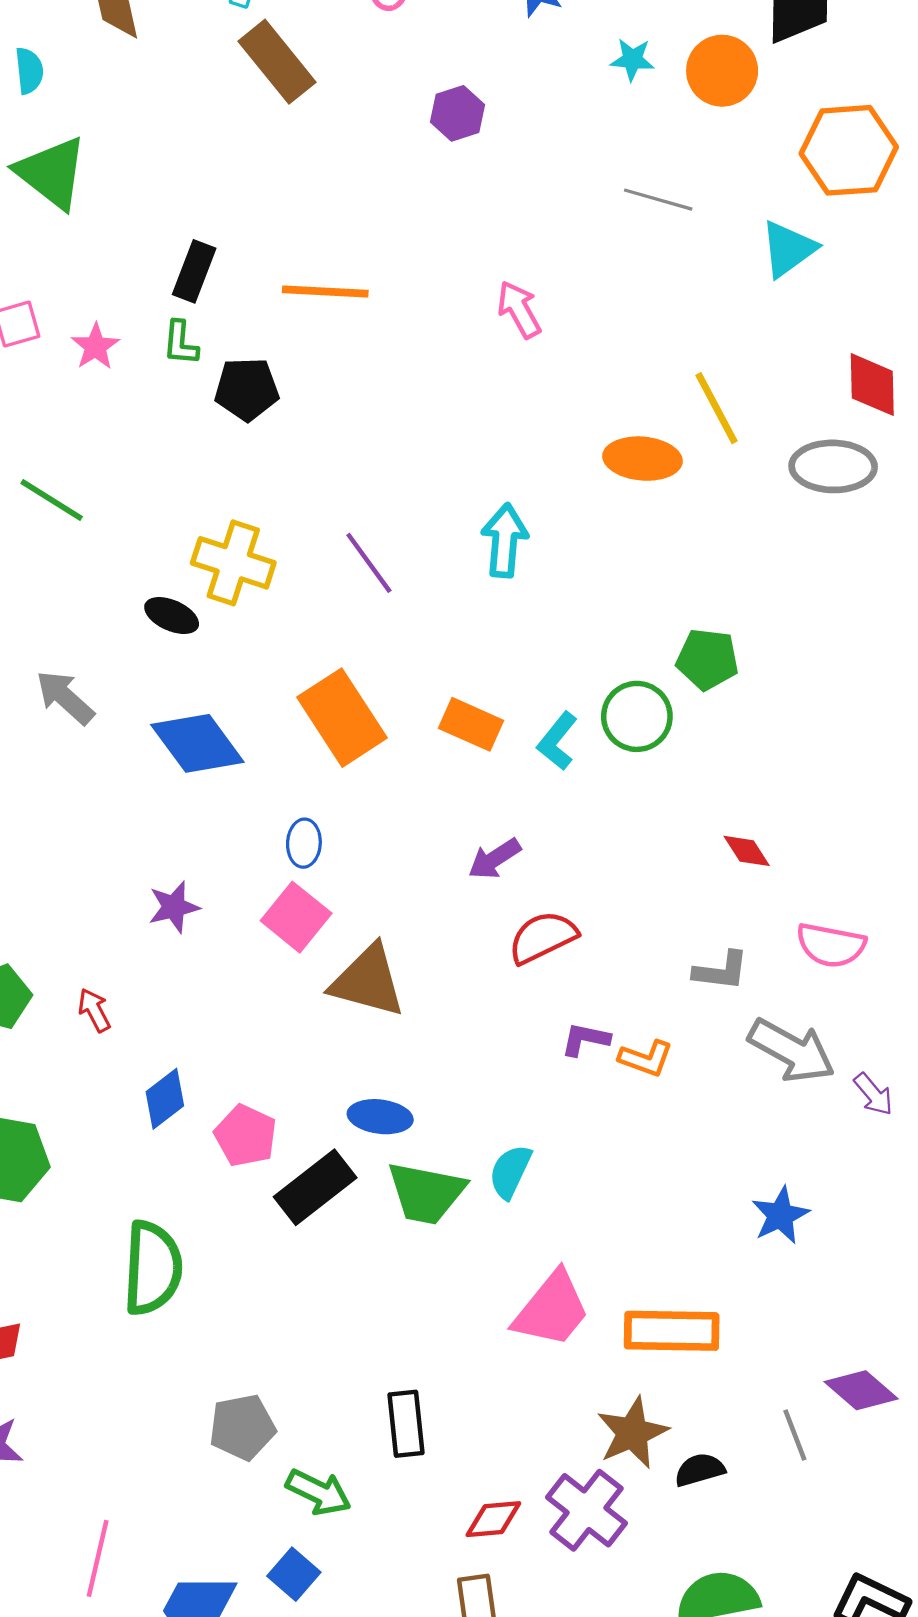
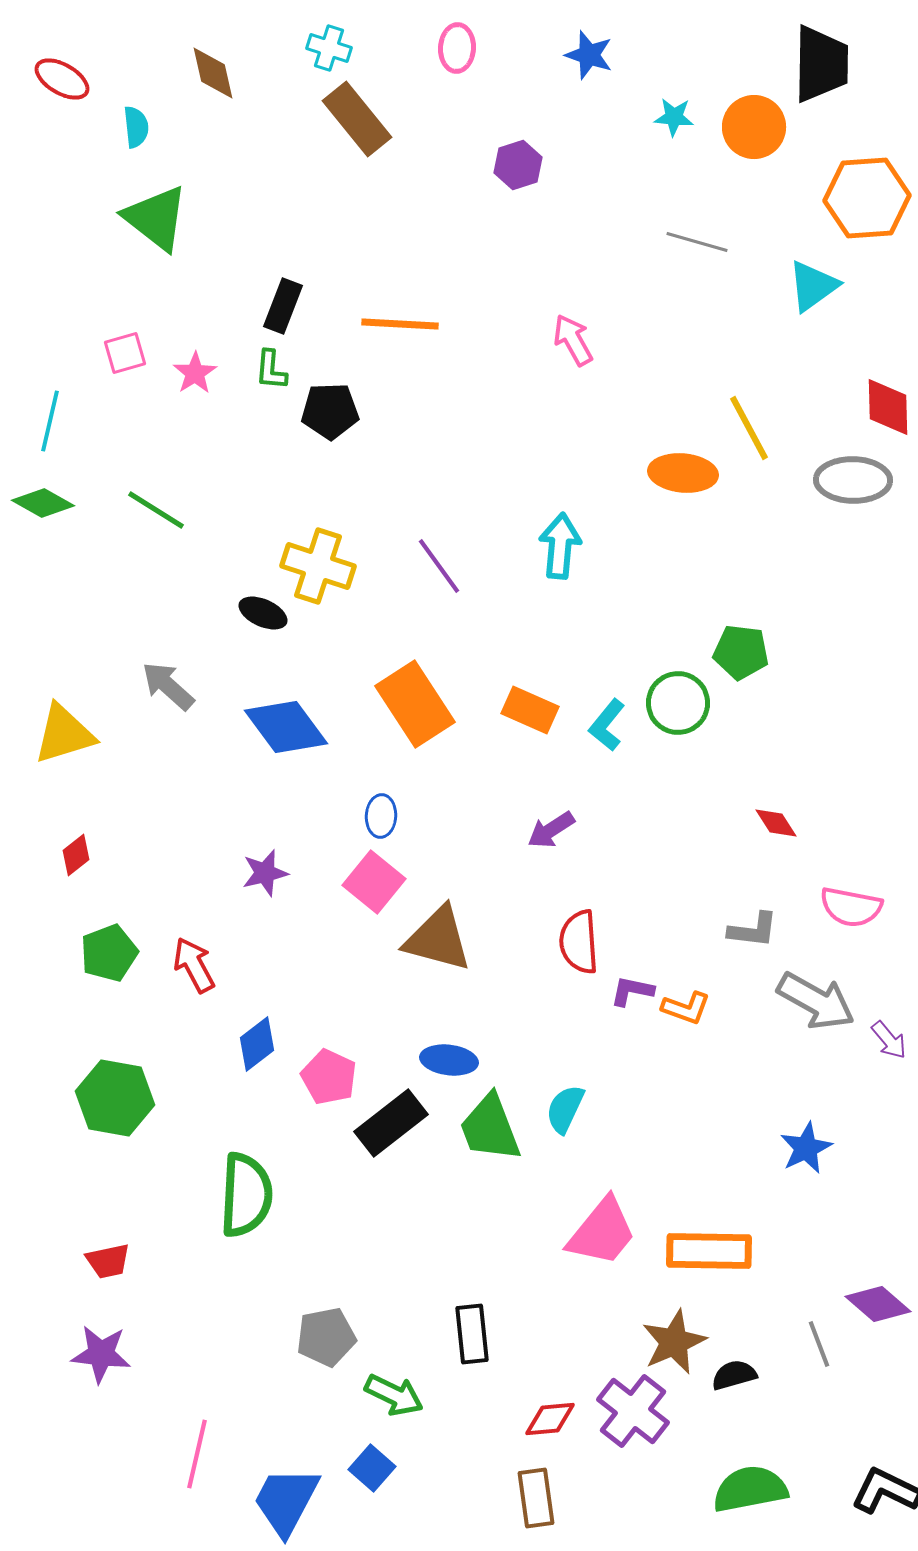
red semicircle: (543, 937) -> (579, 942), moved, turned -68
red arrow: (94, 1010) -> (194, 965), size x1.4
green trapezoid: (426, 1193) -> (490, 1128), turned 58

